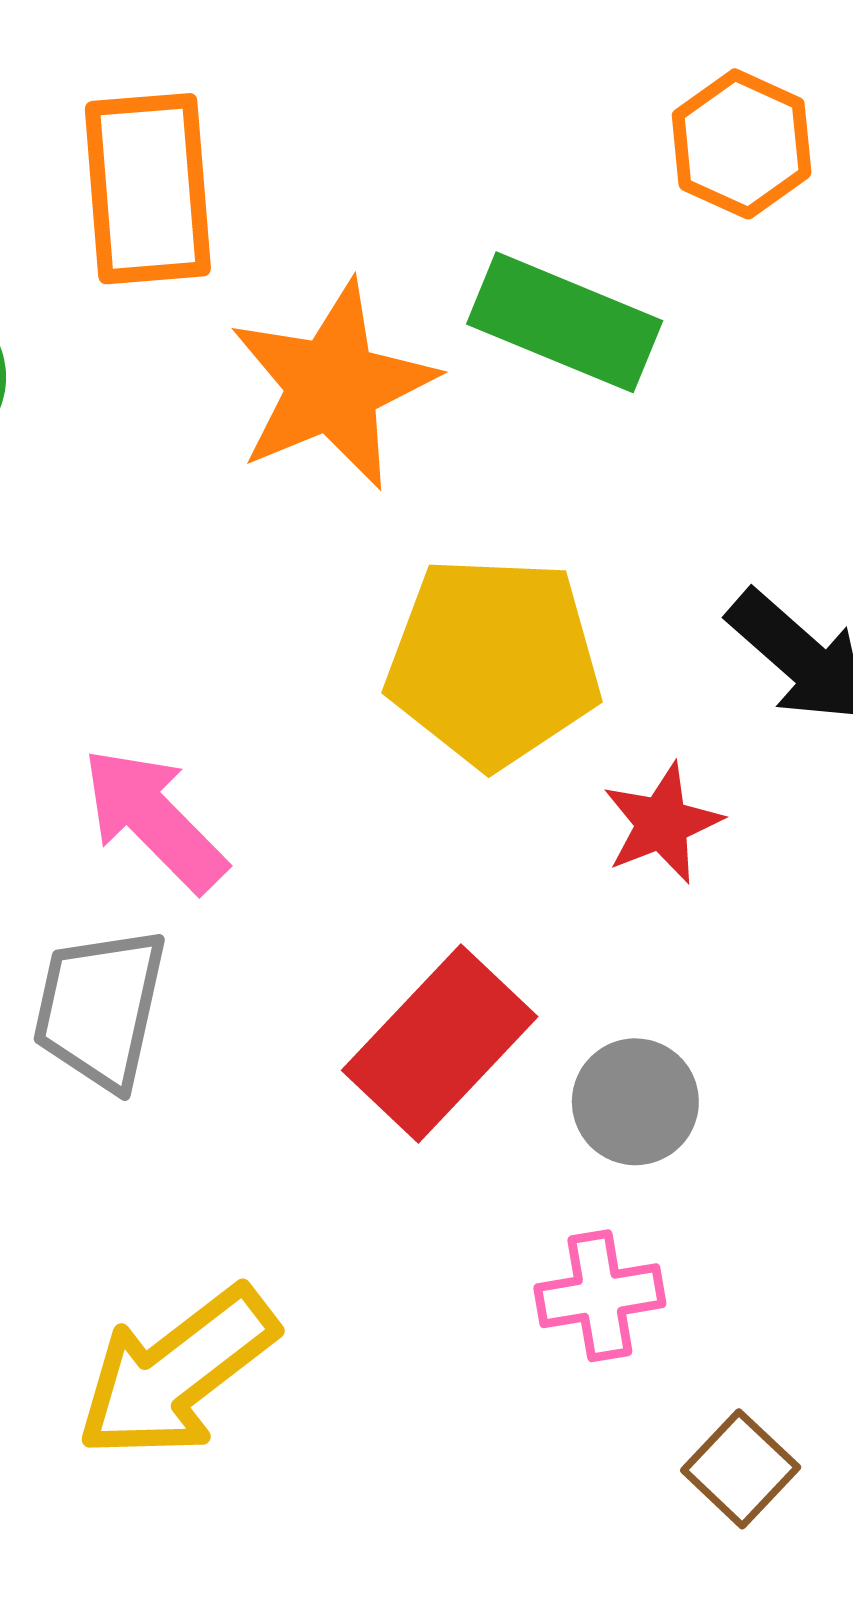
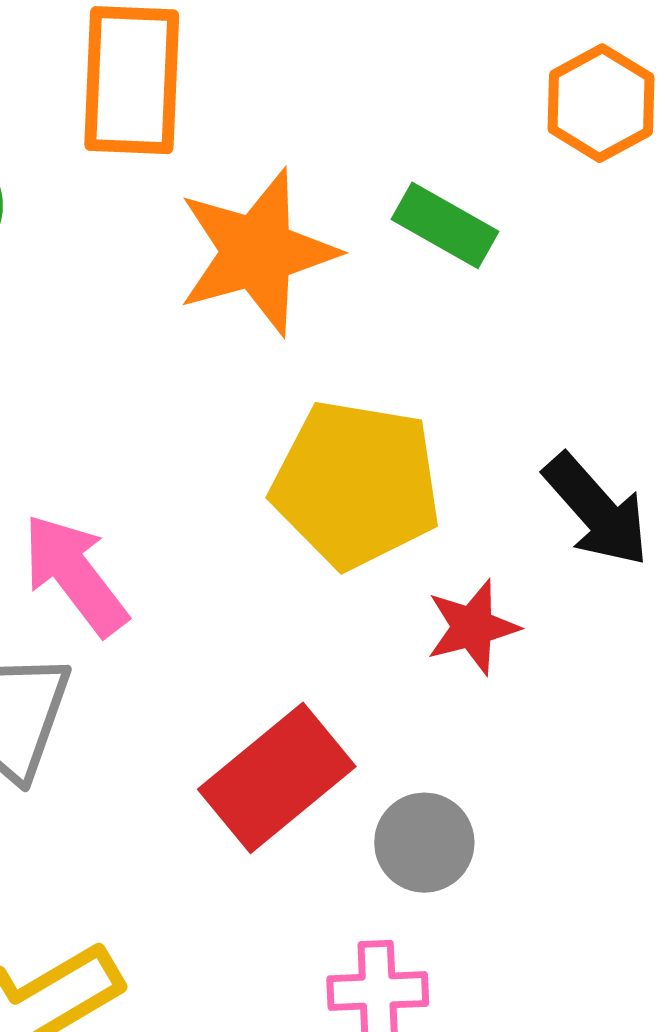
green rectangle: (565, 322) -> (445, 225), size x0.7

